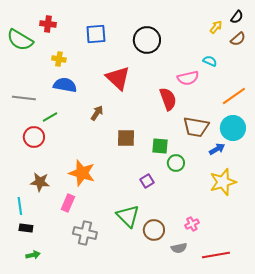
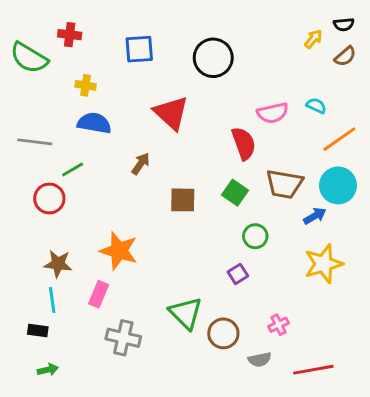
black semicircle: (237, 17) -> (344, 24), turned 48
cyan semicircle: (210, 61) -> (316, 106), moved
green square: (160, 146) -> (235, 193), moved, turned 30
purple square: (147, 181) -> (238, 274), moved
cyan line: (20, 206) -> (52, 300), moved

